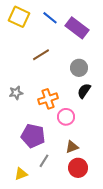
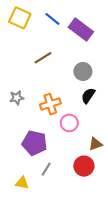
brown triangle: (72, 147) -> (96, 144), moved
red circle: (78, 168) -> (84, 166), moved
yellow triangle: (21, 174) -> (22, 183), turned 32

